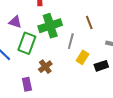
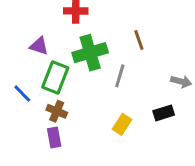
brown line: (89, 23) -> (139, 40), moved
yellow rectangle: (83, 57) -> (122, 124), moved
brown cross: (45, 67) -> (57, 111), moved, turned -32

